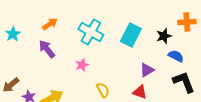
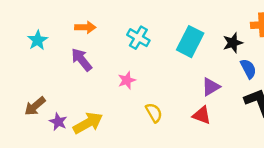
orange arrow: (50, 24) -> (85, 27), turned 35
cyan cross: (91, 32) -> (138, 38), size x0.7
blue semicircle: (176, 56) -> (248, 69), turned 35

